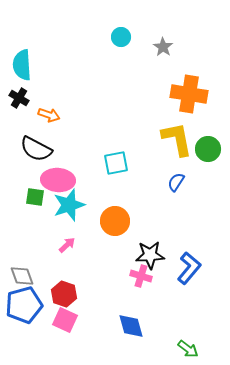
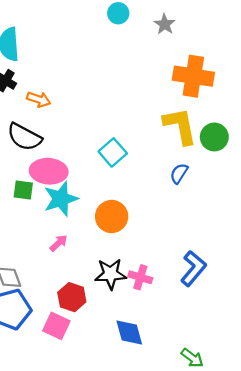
cyan square: (116, 163) -> (113, 152), turned -30
black star: (150, 255) -> (111, 274), moved
red hexagon: (64, 294) -> (72, 297), moved

